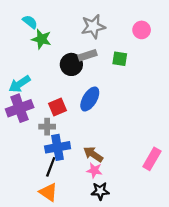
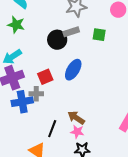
green star: (41, 39) -> (16, 25), moved
blue cross: (58, 147) -> (22, 102), moved
black line: (51, 167) -> (52, 129), moved

